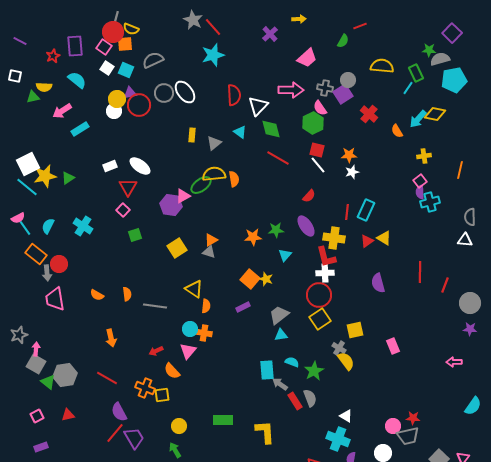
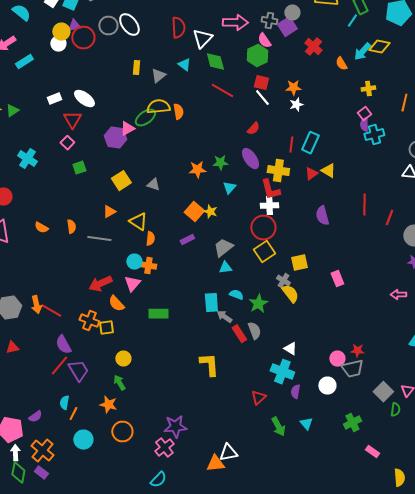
orange triangle: (211, 240) -> (109, 212), moved
orange arrow: (111, 338) -> (36, 305), moved
red arrow: (156, 351) -> (100, 284), size x1.6
green rectangle: (223, 420) -> (158, 314), moved

